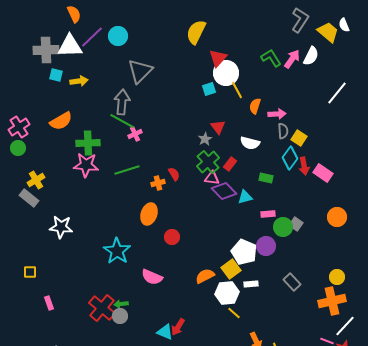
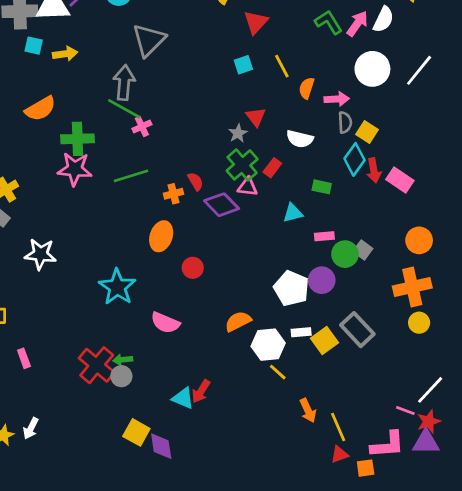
white circle: (226, 73) -> (372, 69), moved
purple diamond: (224, 191) -> (222, 205), moved
yellow square: (231, 269) -> (324, 341), moved
gray rectangle: (292, 282) -> (357, 330), size x1.4
orange cross: (332, 301) -> (412, 287), moved

